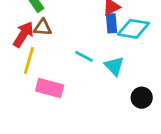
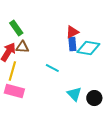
cyan triangle: (114, 66) -> (74, 94), moved
pink rectangle: (50, 88) -> (14, 91), moved

